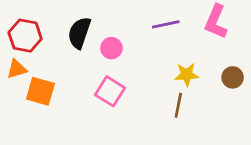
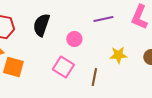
pink circle: (111, 48) -> (74, 39), moved
brown line: (178, 105) -> (94, 77), moved

